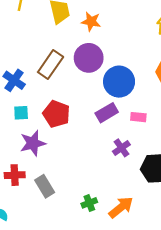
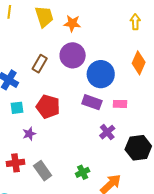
brown rectangle: (51, 64) -> (40, 64), size x0.7
purple rectangle: (107, 113) -> (92, 102), turned 54
purple star: (33, 143) -> (29, 134), size x0.6
green cross: (89, 203) -> (83, 172), moved

